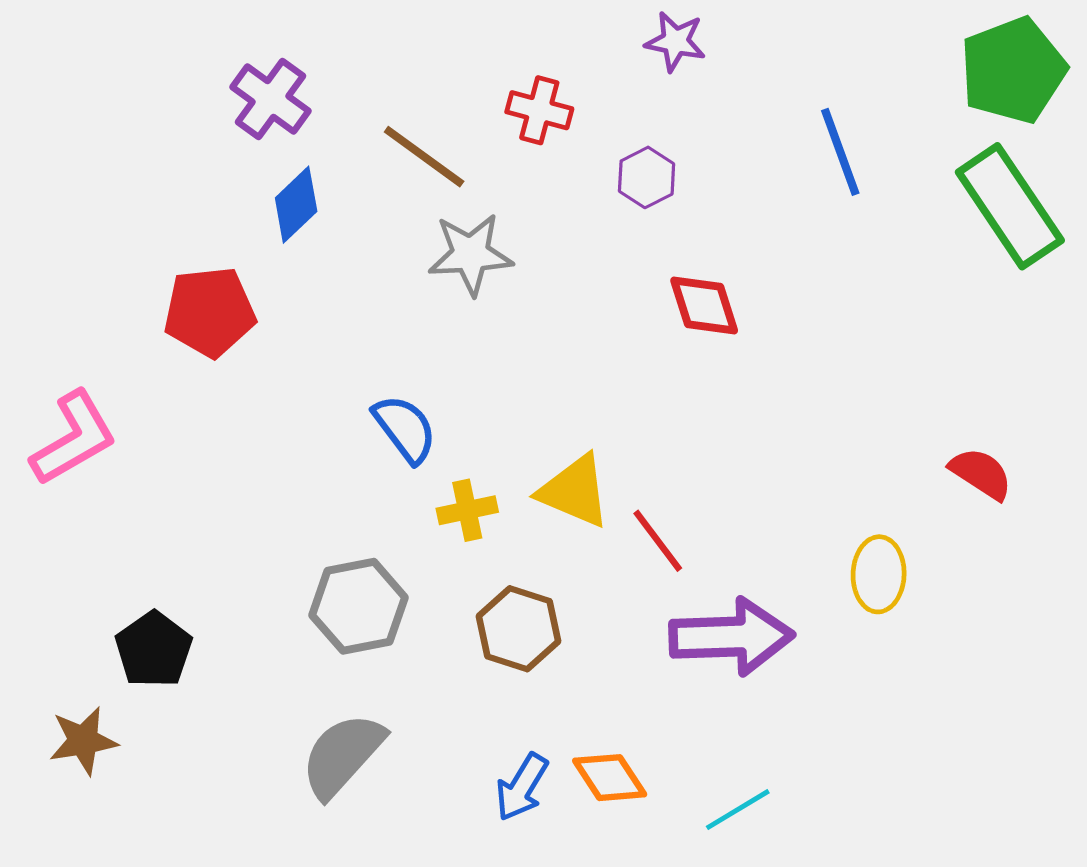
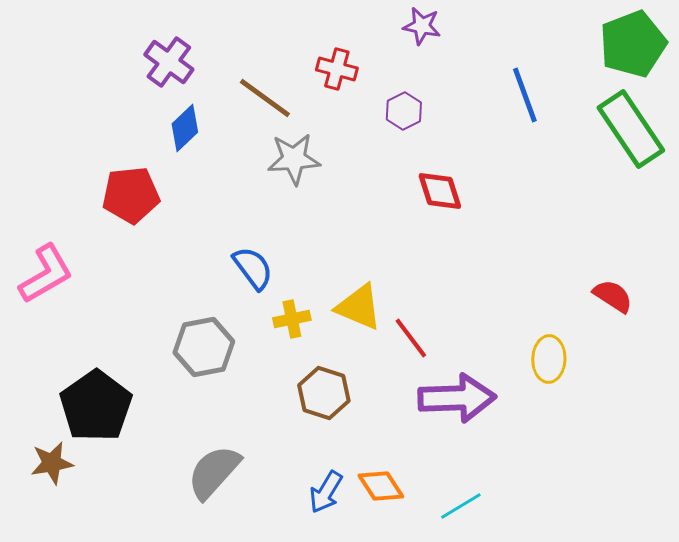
gray hexagon: (358, 606) -> (204, 347), moved
black pentagon: (154, 650) -> (96, 406), size x1.5

